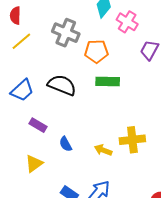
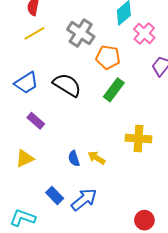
green rectangle: (108, 81) -> (114, 90), turned -65
yellow cross: (132, 140) -> (139, 138), moved
blue semicircle: (66, 144) -> (74, 158), moved

